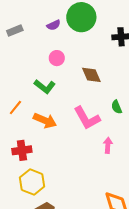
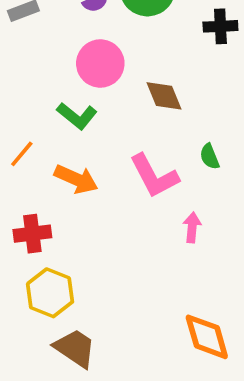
pink circle: (57, 58) -> (100, 63), size x1.6

